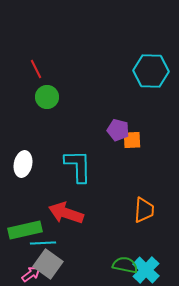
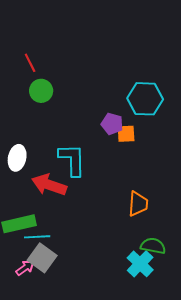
cyan hexagon: (151, 71) -> (145, 99), moved
red arrow: (66, 213) -> (49, 185), moved
green semicircle: (125, 265) -> (153, 246), moved

